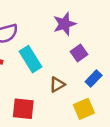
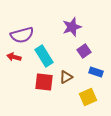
blue rectangle: (94, 79) -> (96, 72), turned 64
red square: (23, 109) -> (44, 82), moved

